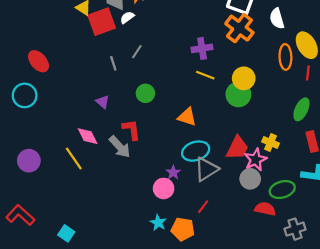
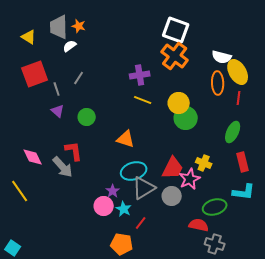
white semicircle: (277, 18) -> (222, 57), moved, turned -60
red square: (102, 22) -> (35, 74), moved
green circle: (238, 94) -> (186, 118), moved
purple triangle: (103, 102) -> (58, 111), moved
yellow line: (74, 159) -> (20, 191), moved
gray circle: (250, 179) -> (172, 196), moved
cyan star: (158, 223) -> (124, 209), moved
gray cross: (295, 229) -> (215, 244), moved, turned 36

